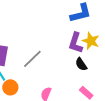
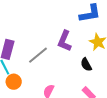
purple L-shape: (76, 43) -> (64, 41), moved

